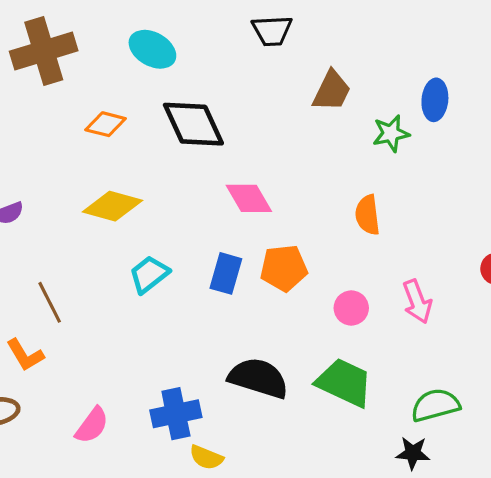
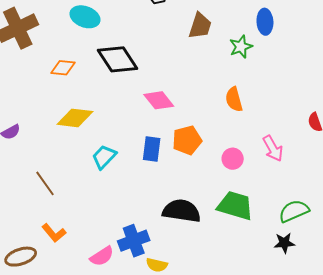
orange L-shape: (25, 355) -> (54, 233), moved
pink semicircle: (92, 425) -> (102, 256), moved, turned 30

